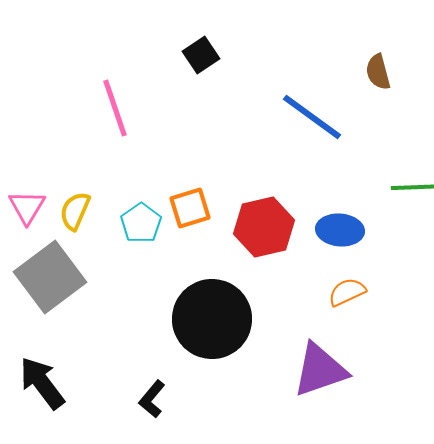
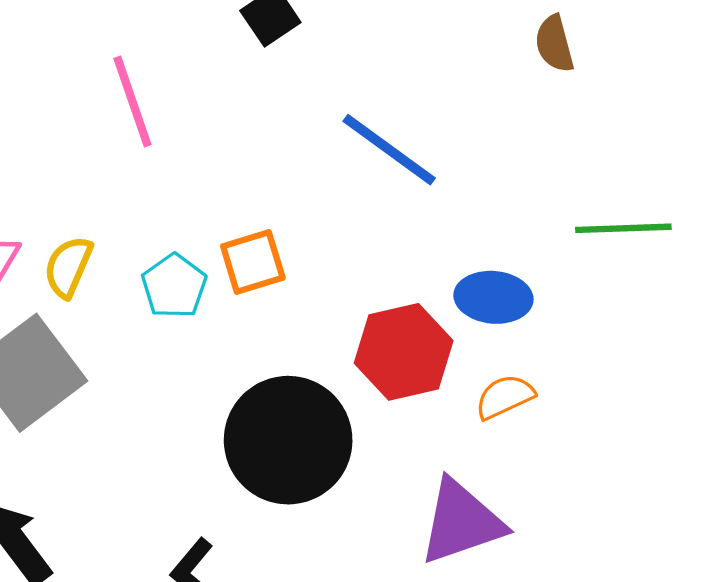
blue line: (312, 117) -> (389, 150), moved
red hexagon: (264, 227) -> (404, 352), moved

